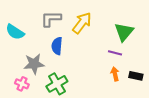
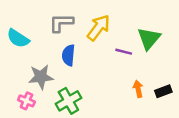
purple line: (115, 53) -> (124, 52), moved
black rectangle: (136, 76) -> (163, 91), turned -32

